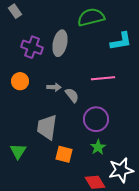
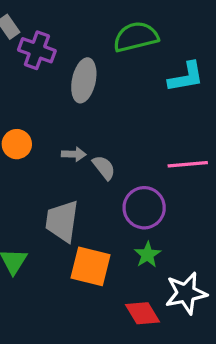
purple cross: (32, 47) -> (37, 50), moved
pink line: (103, 78) -> (188, 164), moved
orange square: (64, 154) -> (91, 266), size x1.4

